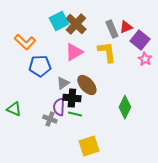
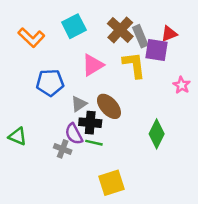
brown cross: (76, 24) -> (120, 30), moved
red triangle: (126, 27) -> (169, 34), moved
purple square: (140, 40) -> (157, 50), moved, turned -30
orange L-shape: (25, 42) -> (31, 37), moved
pink star: (145, 59) -> (182, 85), moved
purple semicircle: (59, 107) -> (74, 134), turned -30

